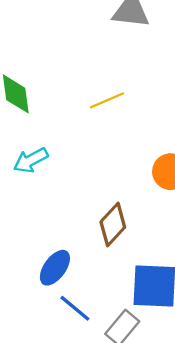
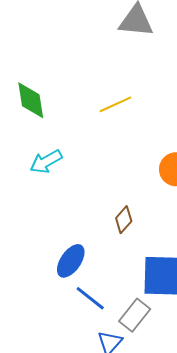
brown diamond: (113, 225) -> (124, 220), size x0.7

